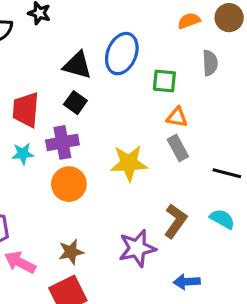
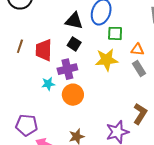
green square: (164, 81) -> (115, 33), moved
cyan star: (23, 154) -> (48, 84), moved
yellow star: (129, 163) -> (107, 60), moved

